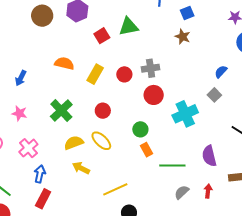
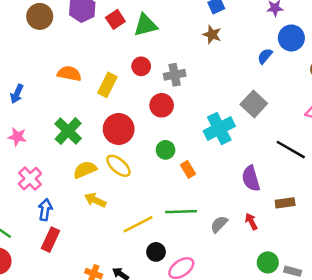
red square: (102, 36) -> (115, 19), moved
blue semicircle: (221, 72) -> (265, 56), moved
red circle: (124, 74) -> (141, 66), moved
red circle: (154, 95) -> (162, 105), moved
gray square: (214, 95) -> (254, 104), size x1.5
red circle: (103, 111) -> (119, 129), size x1.6
orange rectangle: (147, 150) -> (188, 169), moved
green line: (172, 166) -> (181, 212), moved
red arrow: (208, 191) -> (251, 221), turned -32

